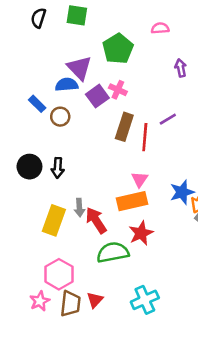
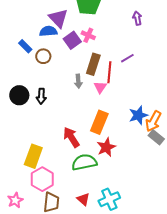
pink triangle: (140, 179) -> (100, 87), moved
orange rectangle: (132, 201) -> (99, 122), turned -55
gray arrow: (79, 208) -> (78, 81), moved
yellow rectangle: (54, 220) -> (33, 156), moved
red triangle: (95, 300) -> (83, 199), moved, turned -32
pink star: (40, 301) -> (15, 200), moved

